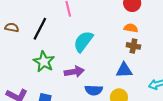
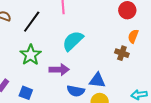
orange semicircle: (131, 28) -> (133, 36), moved, turned -88
blue triangle: (124, 70) -> (97, 80), moved

